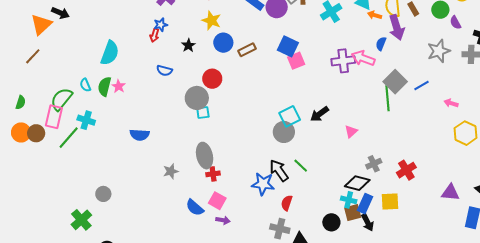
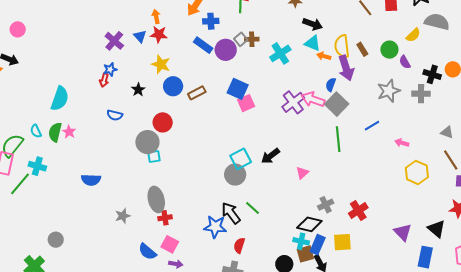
purple cross: (343, 61) -> (293, 102), turned -30
gray square: (395, 82) -> (337, 104), moved
purple triangle: (450, 193) -> (403, 232), turned 42

